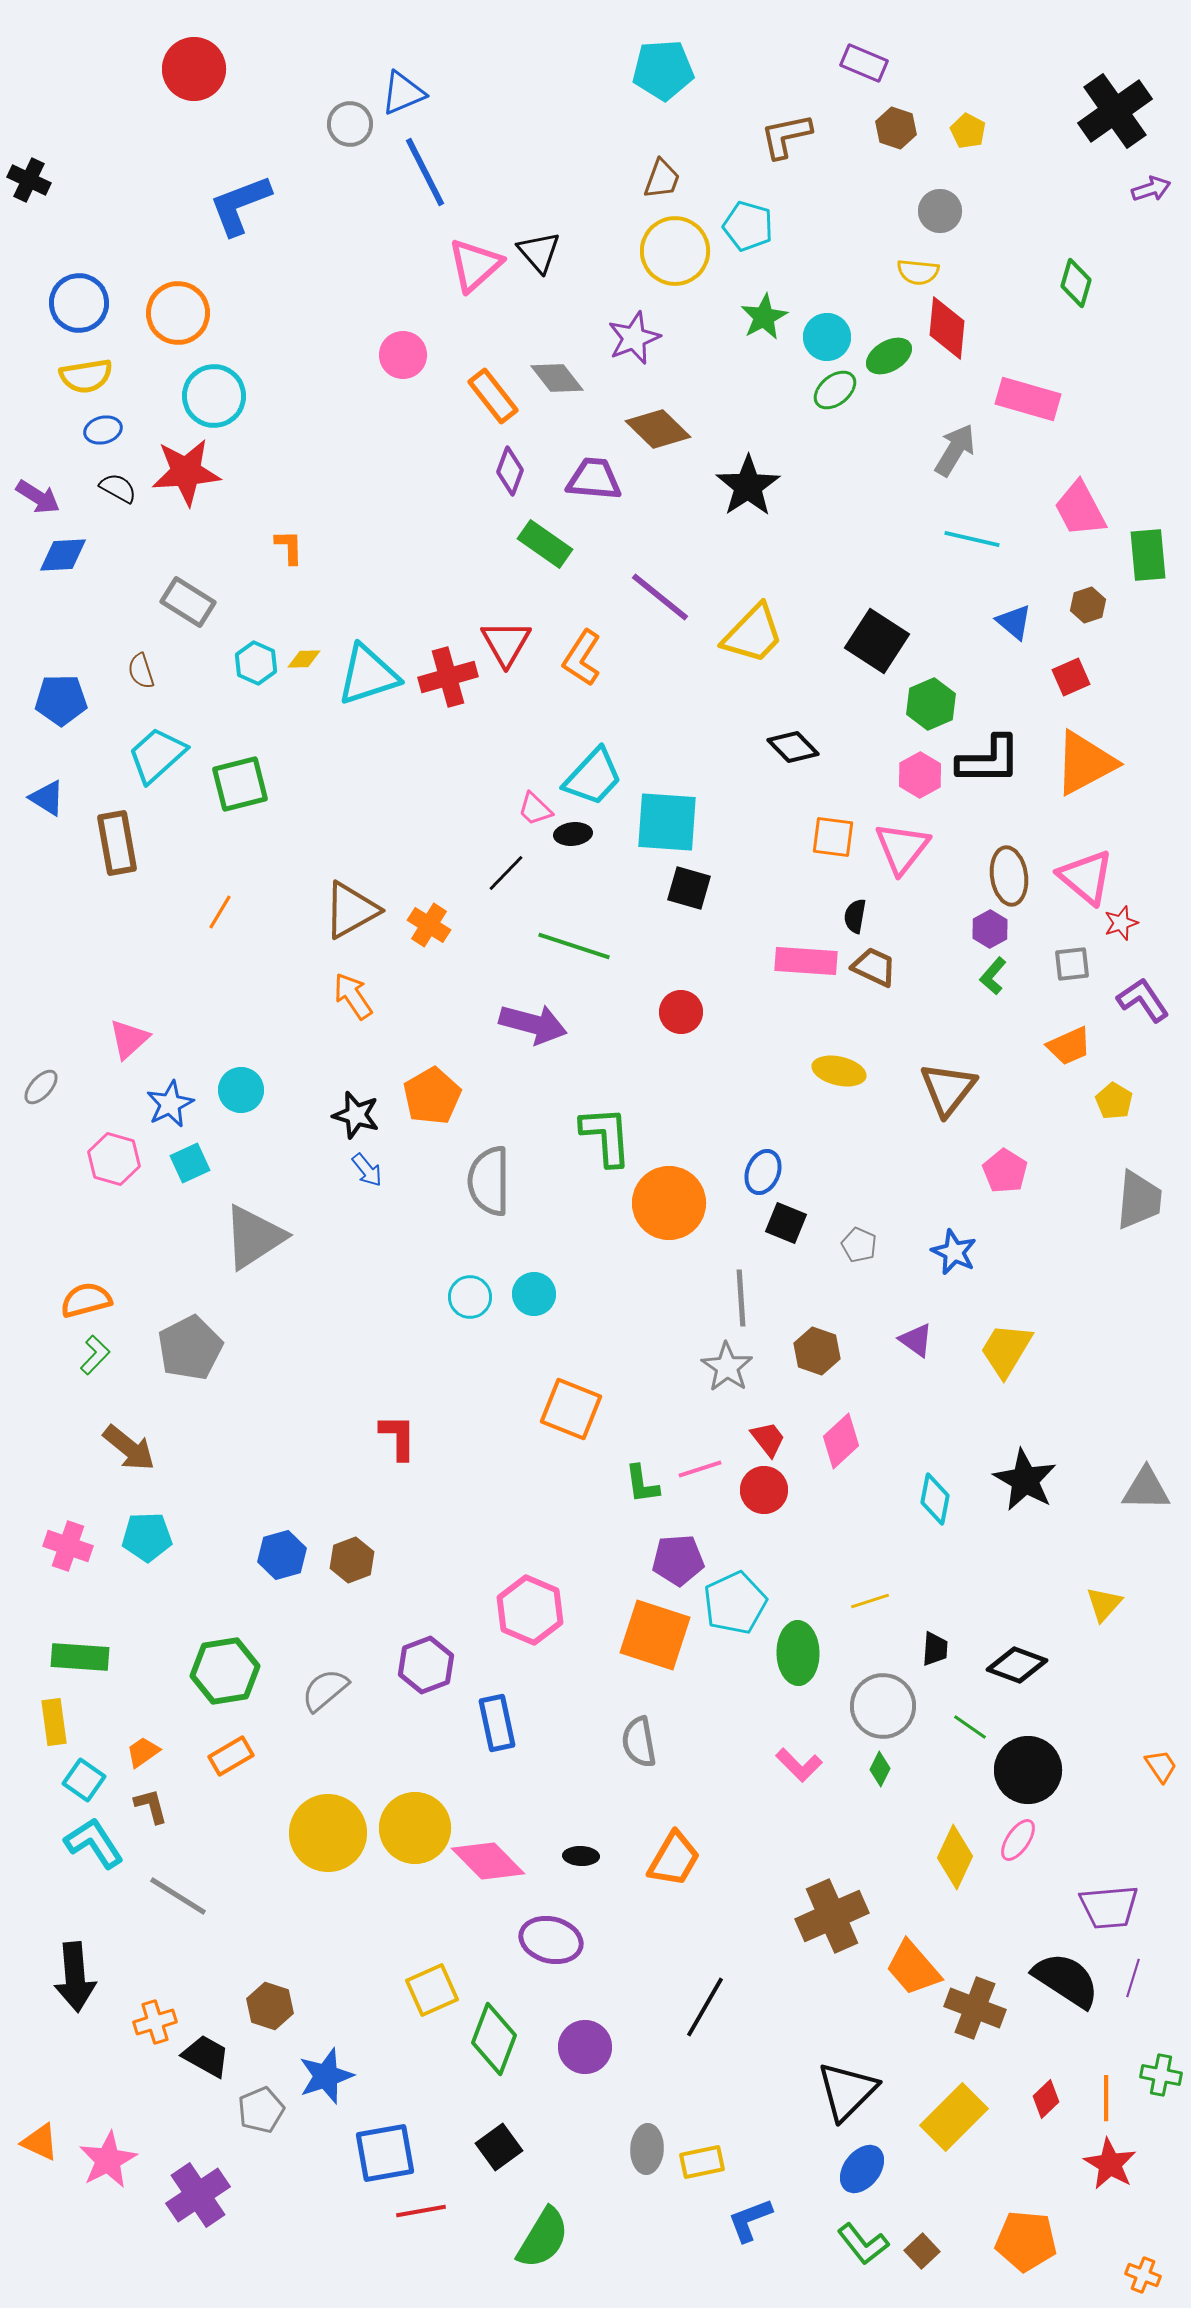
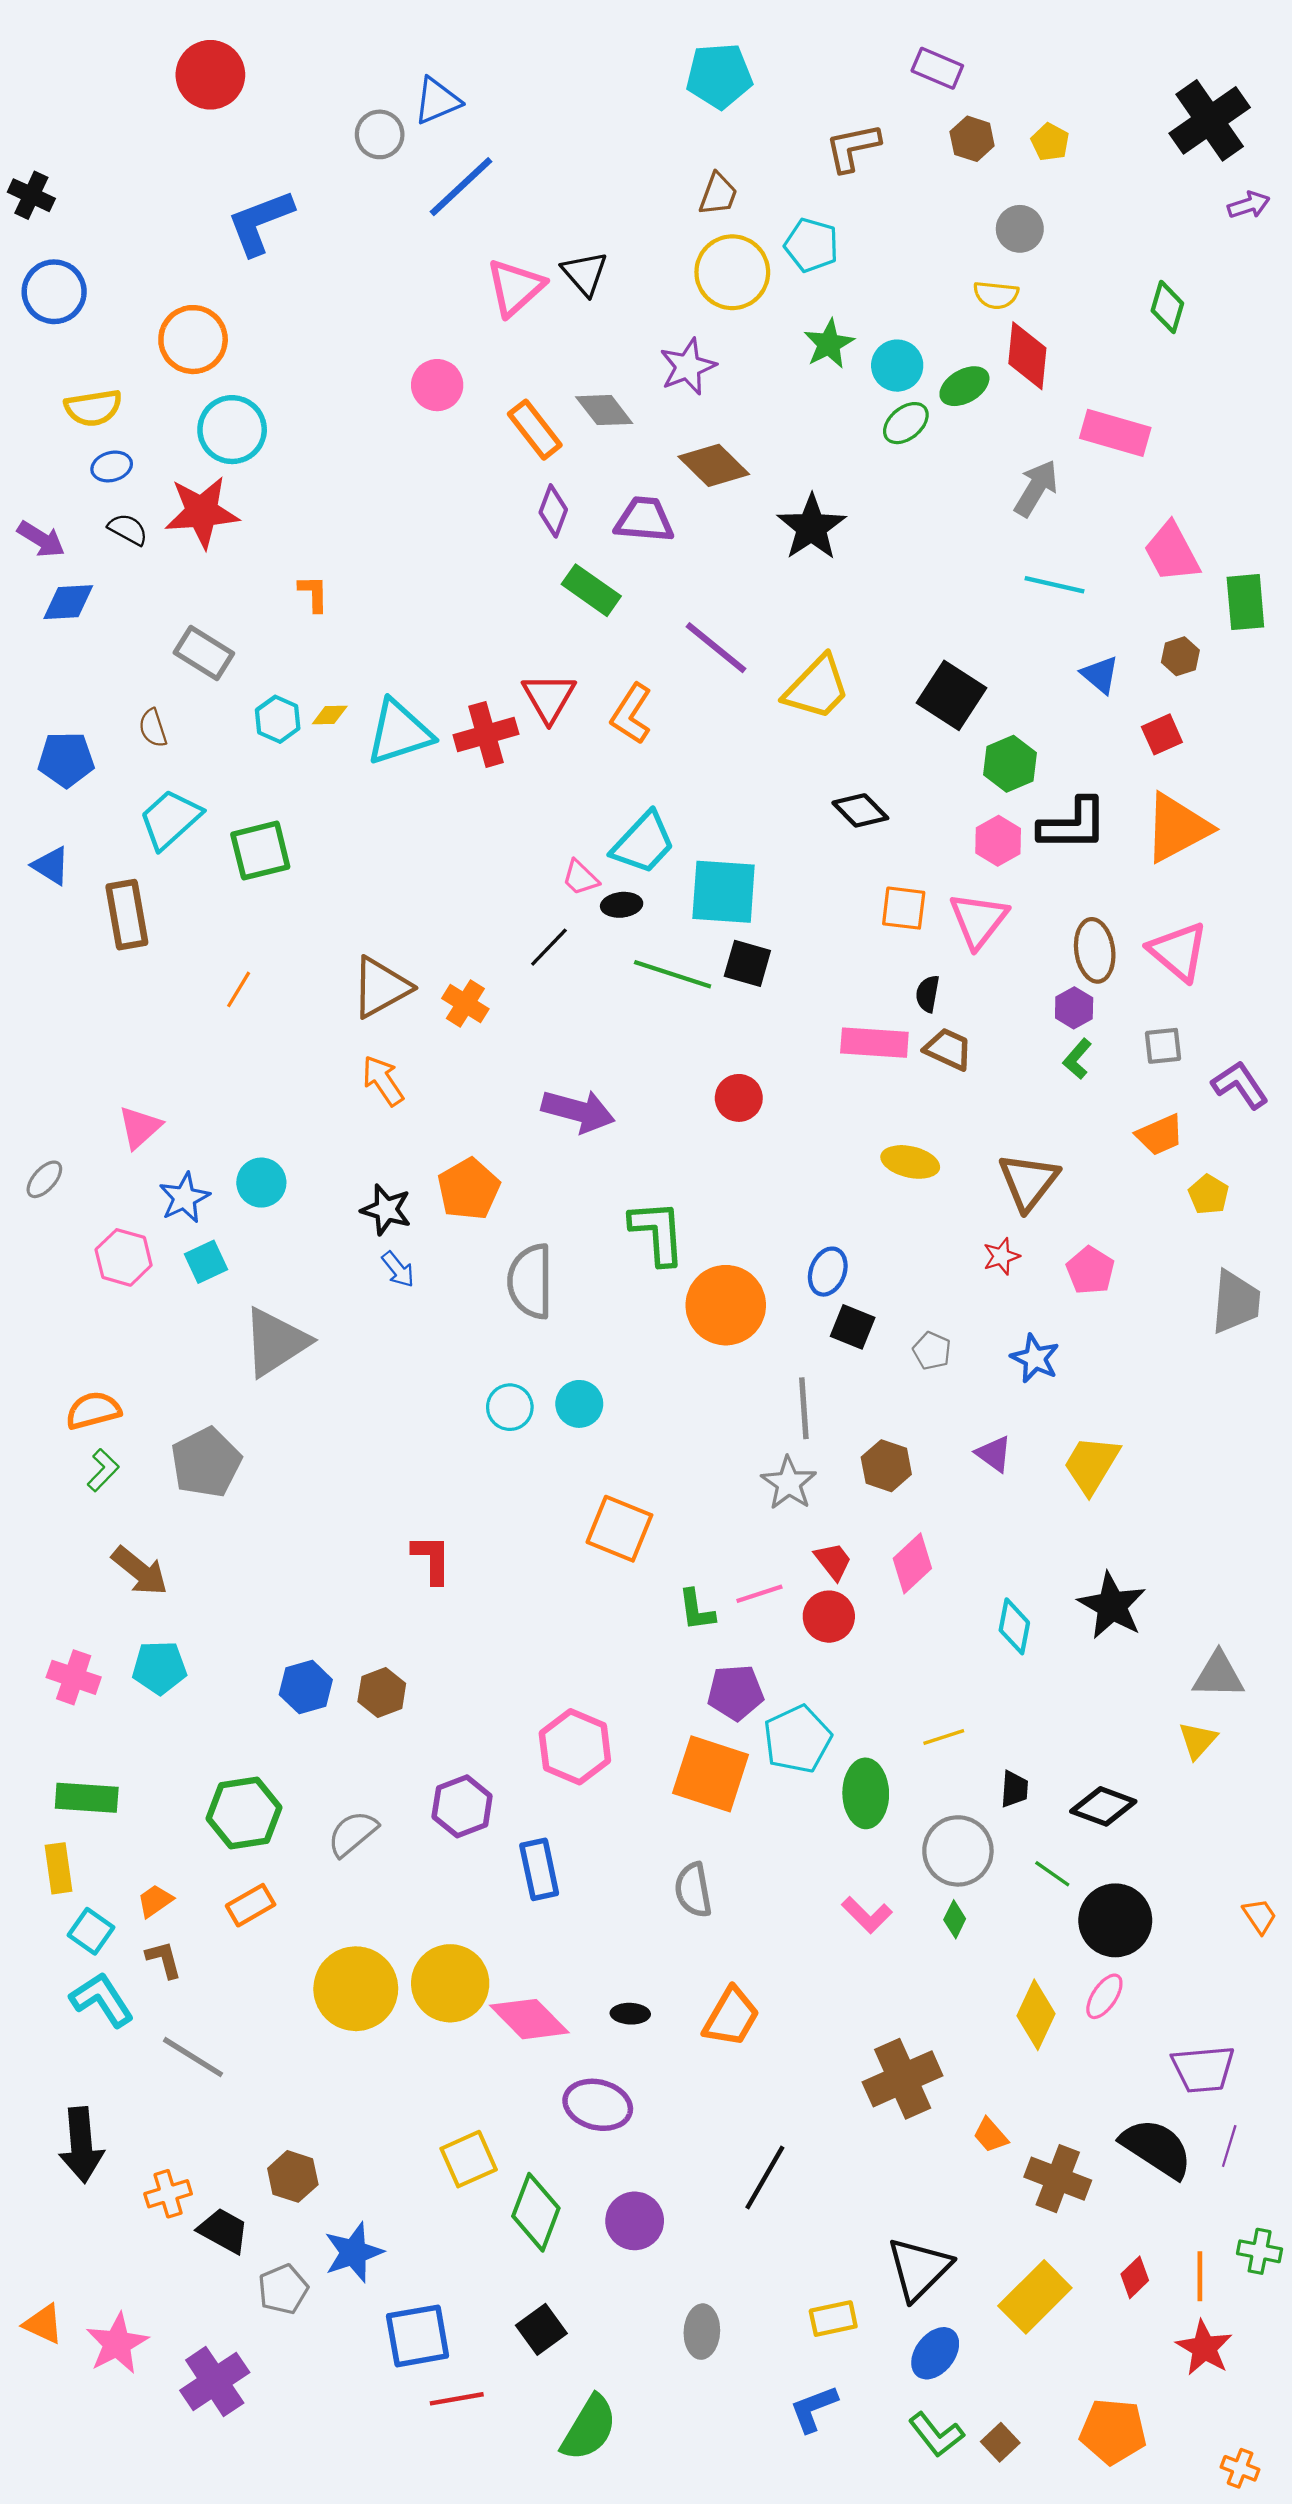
blue line: (425, 172) -> (461, 187), turned 74
blue circle: (79, 303) -> (54, 292), moved
red star: (1121, 923) -> (1001, 1256), moved
green line: (574, 946) -> (673, 974), moved
gray triangle: (1146, 1489) -> (1218, 1675), moved
orange trapezoid: (913, 1968) -> (990, 2135), size x0.6
yellow rectangle: (702, 2162) -> (833, 2319), moved

